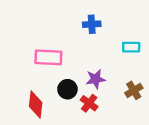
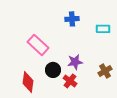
cyan rectangle: (131, 47) -> (103, 29), moved
pink rectangle: (48, 57) -> (38, 45), turned 40

